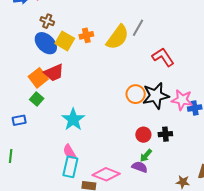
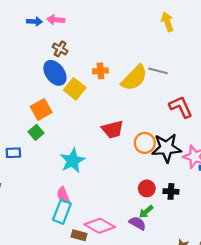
gray line: (138, 28) -> (158, 71), turned 66
yellow square: (65, 41) -> (75, 89), moved
red trapezoid: (54, 73) -> (113, 129), moved

